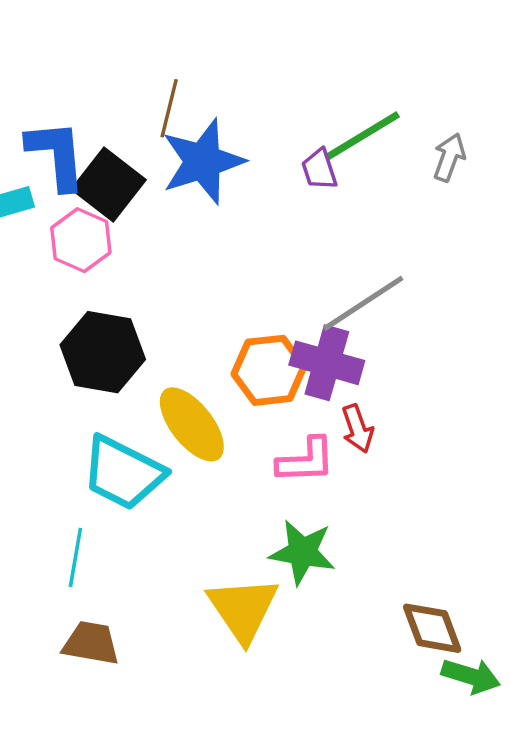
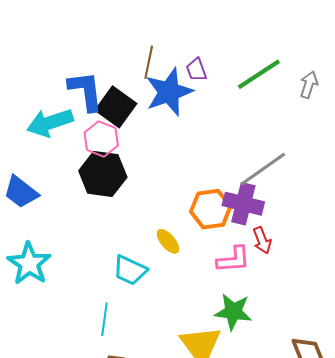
purple trapezoid: (319, 169) -> (196, 70), moved
black hexagon: (103, 352) -> (103, 174), moved
yellow ellipse: (192, 424) -> (168, 241), size x0.6
cyan trapezoid: (123, 473) -> (130, 270), size x0.7

